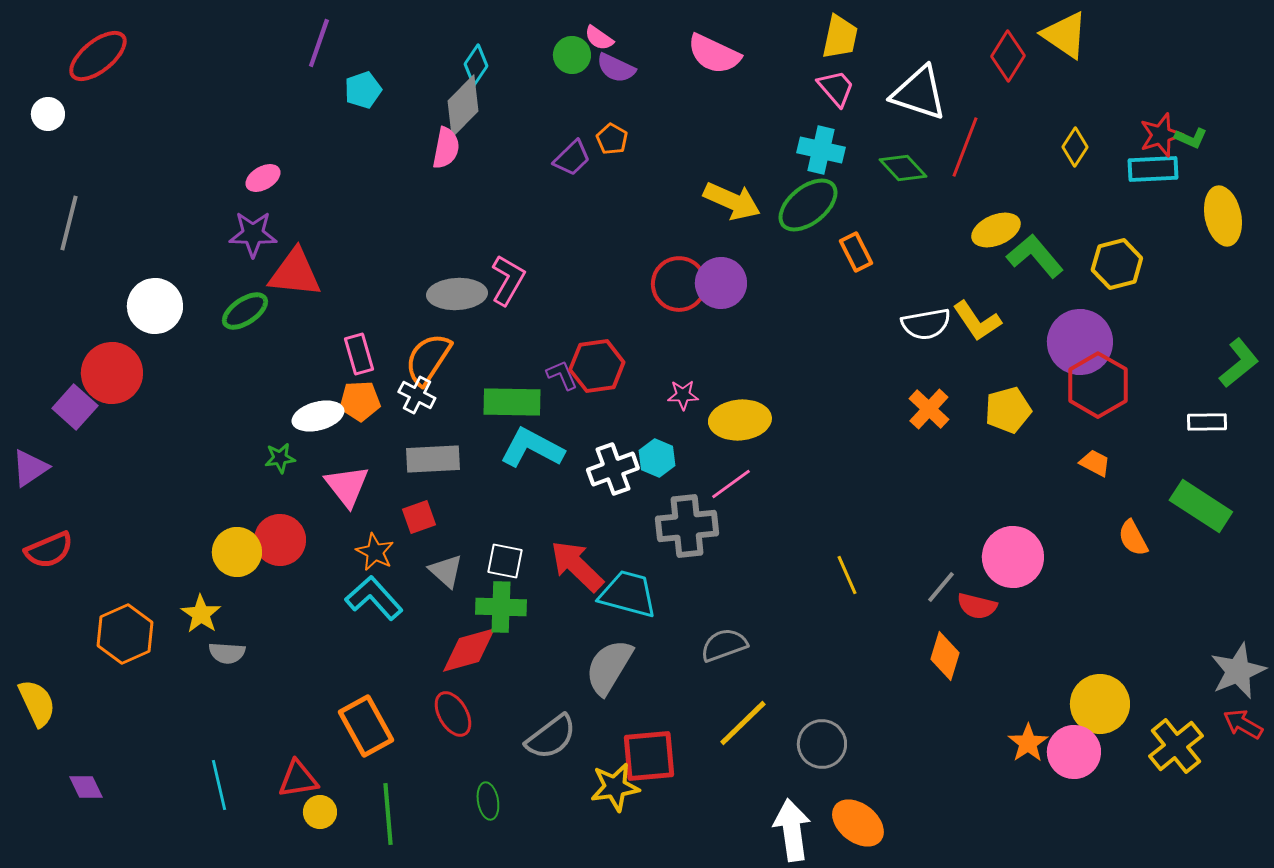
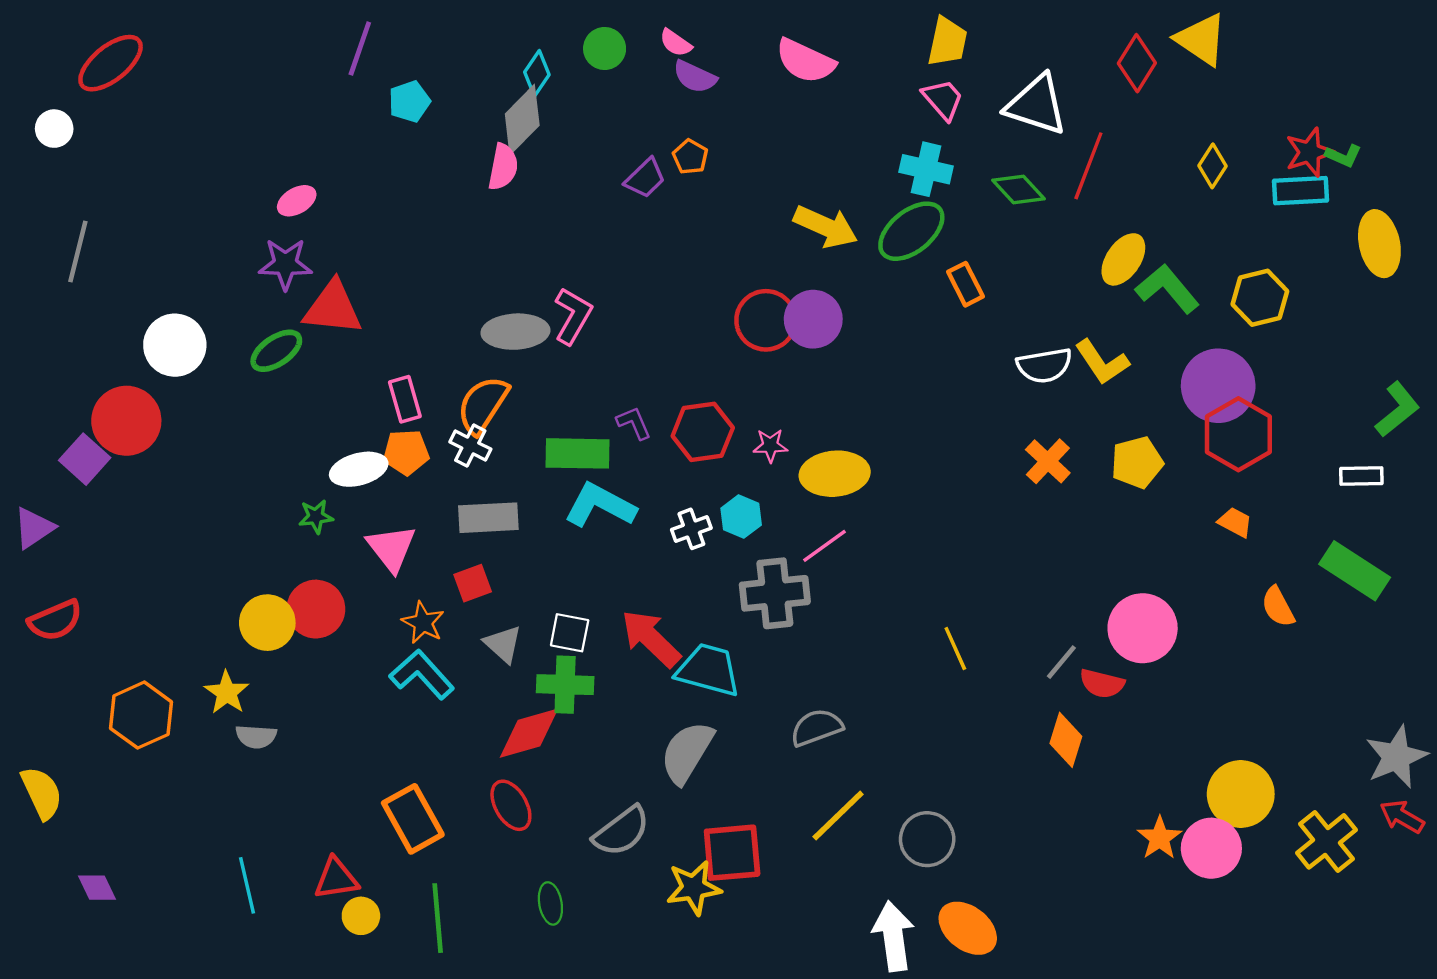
green circle: (572, 55) -> (605, 48), moved
yellow ellipse: (996, 230) -> (1123, 259), turned -33
red hexagon: (597, 366) -> (703, 432), moved
white cross: (613, 469) -> (691, 529), size x0.7

